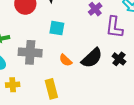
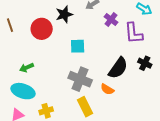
gray cross: (30, 52) -> (80, 79), moved, turned 30
orange semicircle: (66, 60) -> (107, 89), moved

